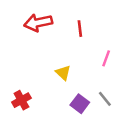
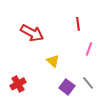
red arrow: (38, 23) -> (32, 33), moved, turned -140
red line: (80, 29) -> (78, 24), moved

